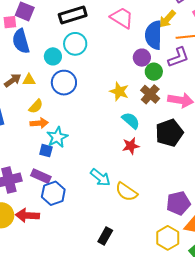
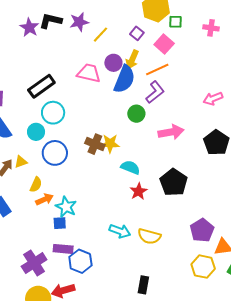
blue semicircle: (154, 35) -> (124, 79), turned -140
purple circle: (142, 58) -> (113, 63), moved
brown cross: (150, 94) -> (95, 144), moved
black pentagon: (169, 133) -> (173, 182), moved

